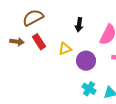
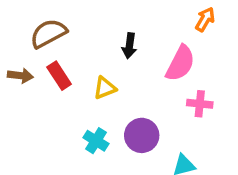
purple circle: (86, 61) -> (142, 135), moved
cyan cross: (89, 89) -> (96, 141), moved

